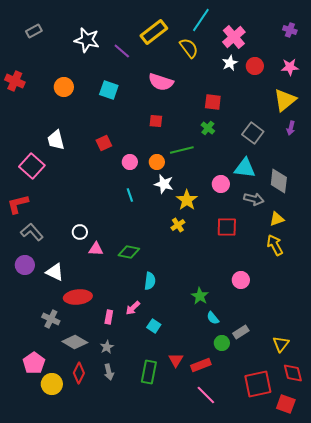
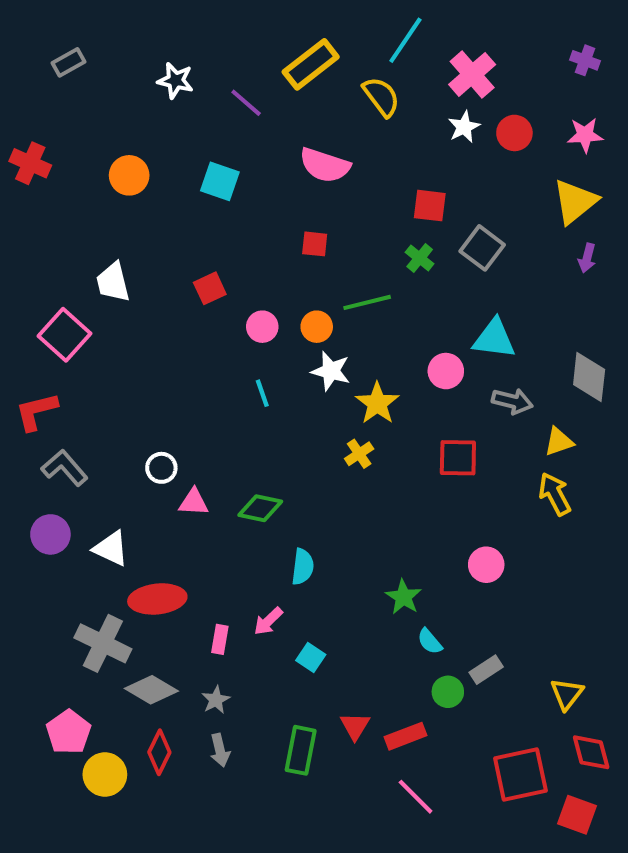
white star: (87, 40) -> (176, 81), size x0.7
gray square: (253, 133) -> (482, 248), moved
gray diamond: (279, 181) -> (589, 377), moved
gray cross: (51, 319) -> (103, 643), size x1.5

